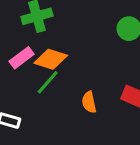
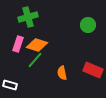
pink rectangle: (22, 58) -> (18, 44), turned -35

